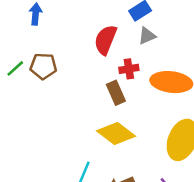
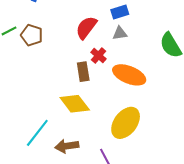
red cross: (129, 69) -> (99, 56), turned 35

